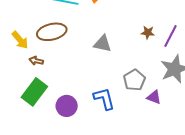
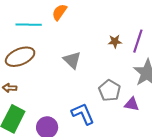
gray triangle: (103, 44) -> (72, 60), turned 42

